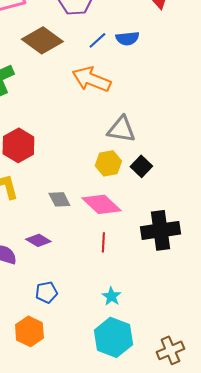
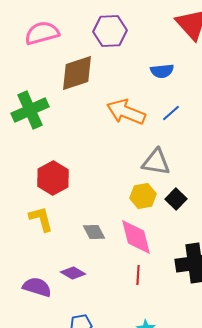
brown diamond: (42, 40) -> (77, 73), turned -54
blue line: (97, 40) -> (171, 113), moved
pink diamond: (101, 204) -> (136, 237), turned 33

